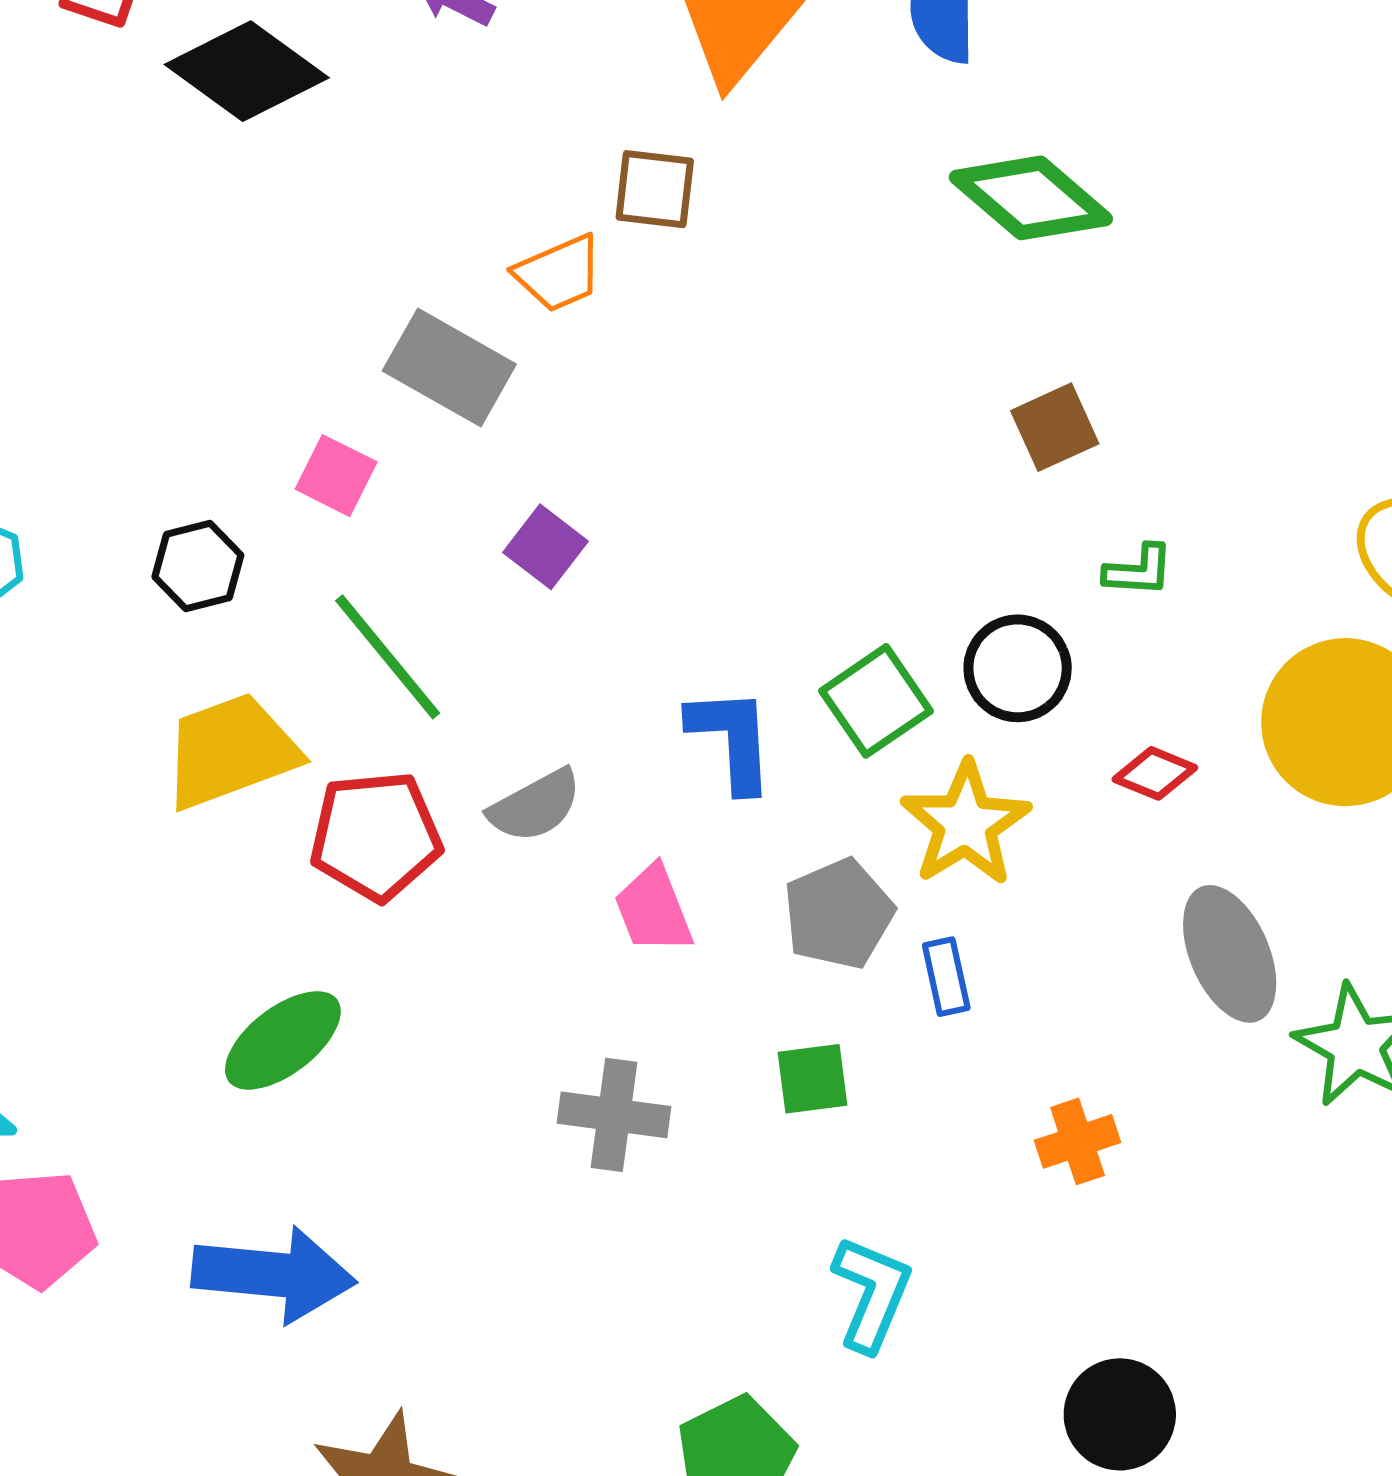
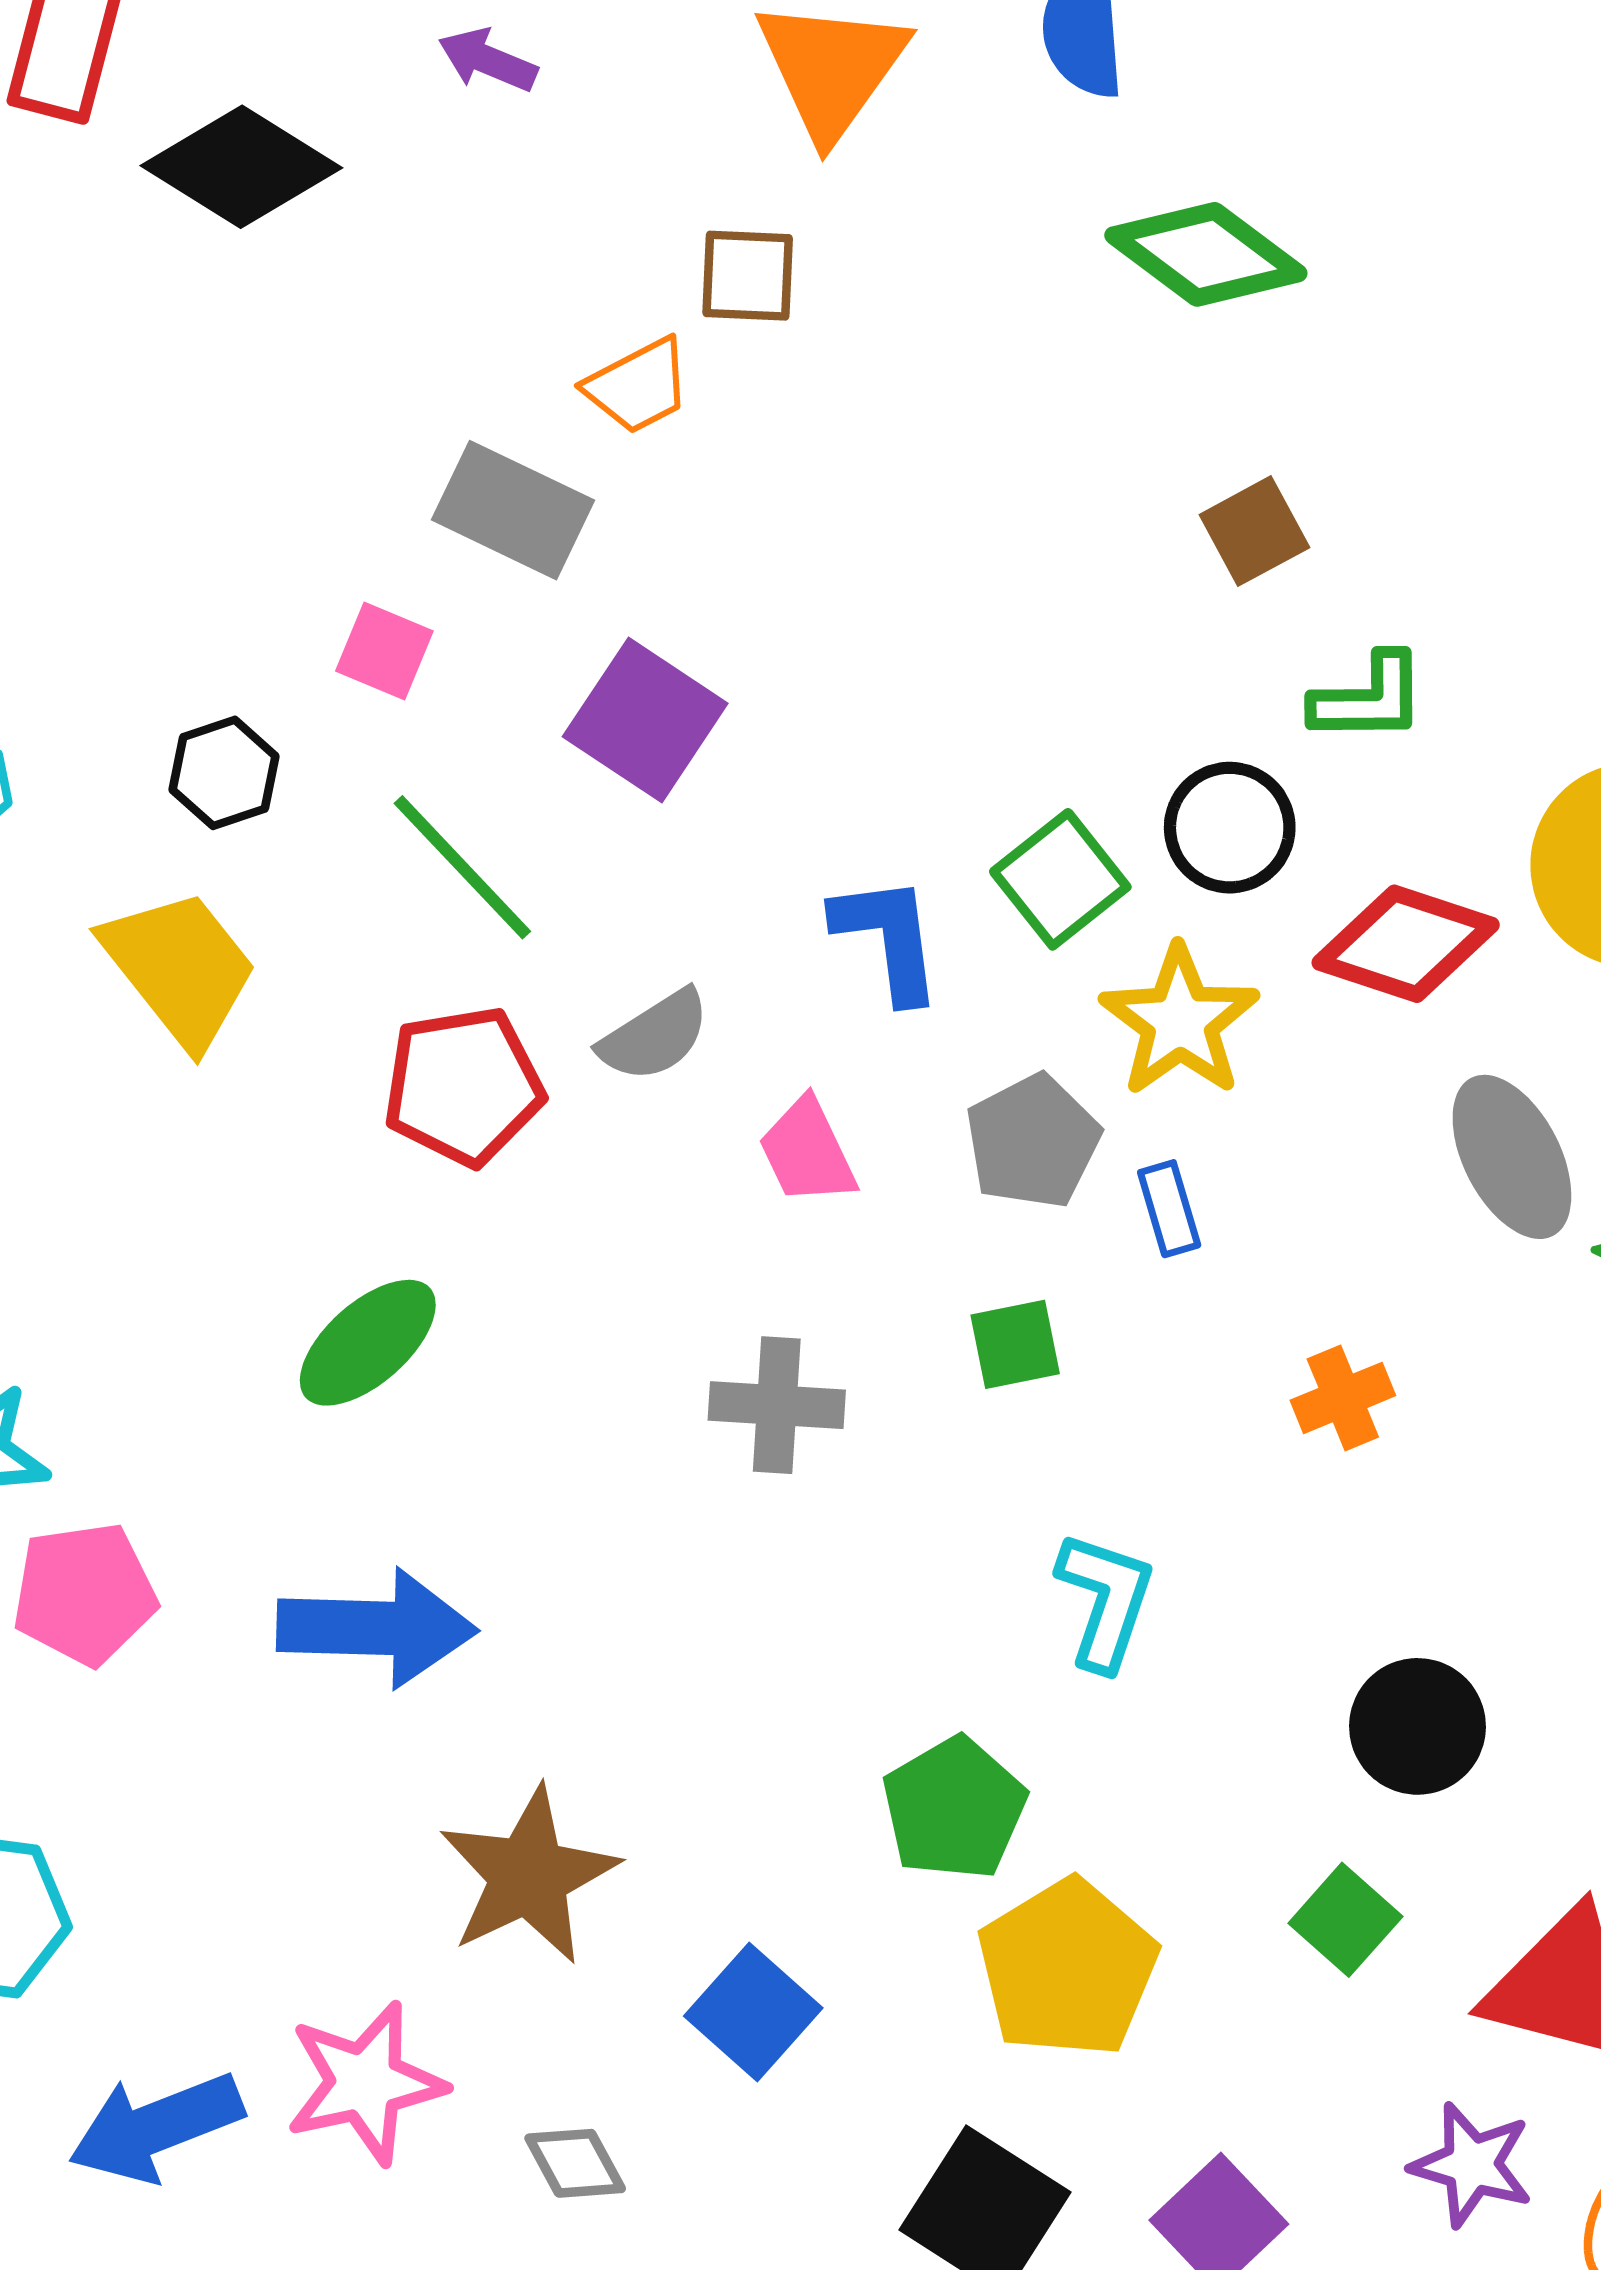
purple square: (545, 547) -> (645, 720), size x1.6
green L-shape: (1139, 570) -> (1369, 698), size x1.4
yellow trapezoid: (231, 751) -> (180, 968), moved, turned 76
red diamond: (1155, 773) -> (1406, 944), size x1.8

